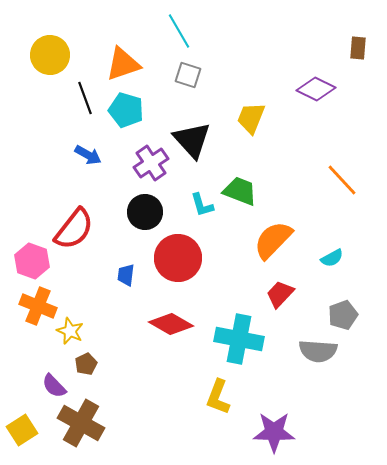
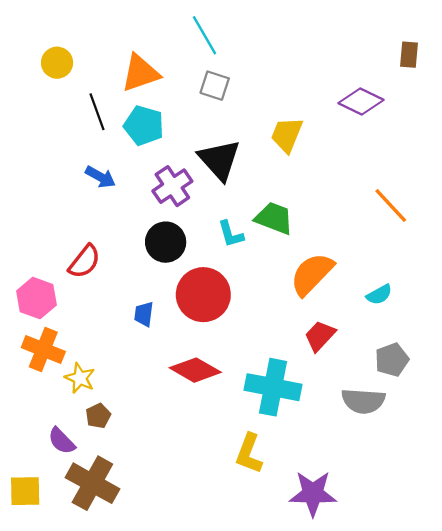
yellow circle: (50, 55) -> (57, 63), size x0.7
red semicircle: (74, 229) -> (84, 262), size x0.7
yellow square: (22, 430) -> (25, 491), turned 32

